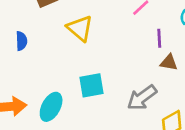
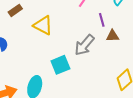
gray arrow: (142, 98) -> (84, 45), moved

